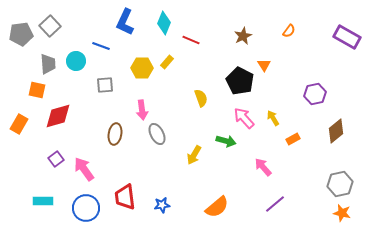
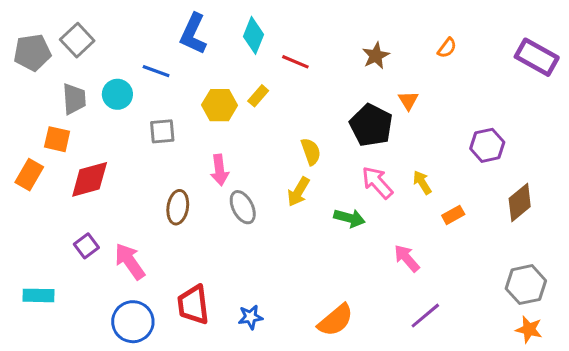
orange rectangle: (19, 124) -> (29, 175), moved
yellow arrow: (194, 155) -> (298, 192), moved
cyan rectangle: (43, 201) -> (39, 295), moved

